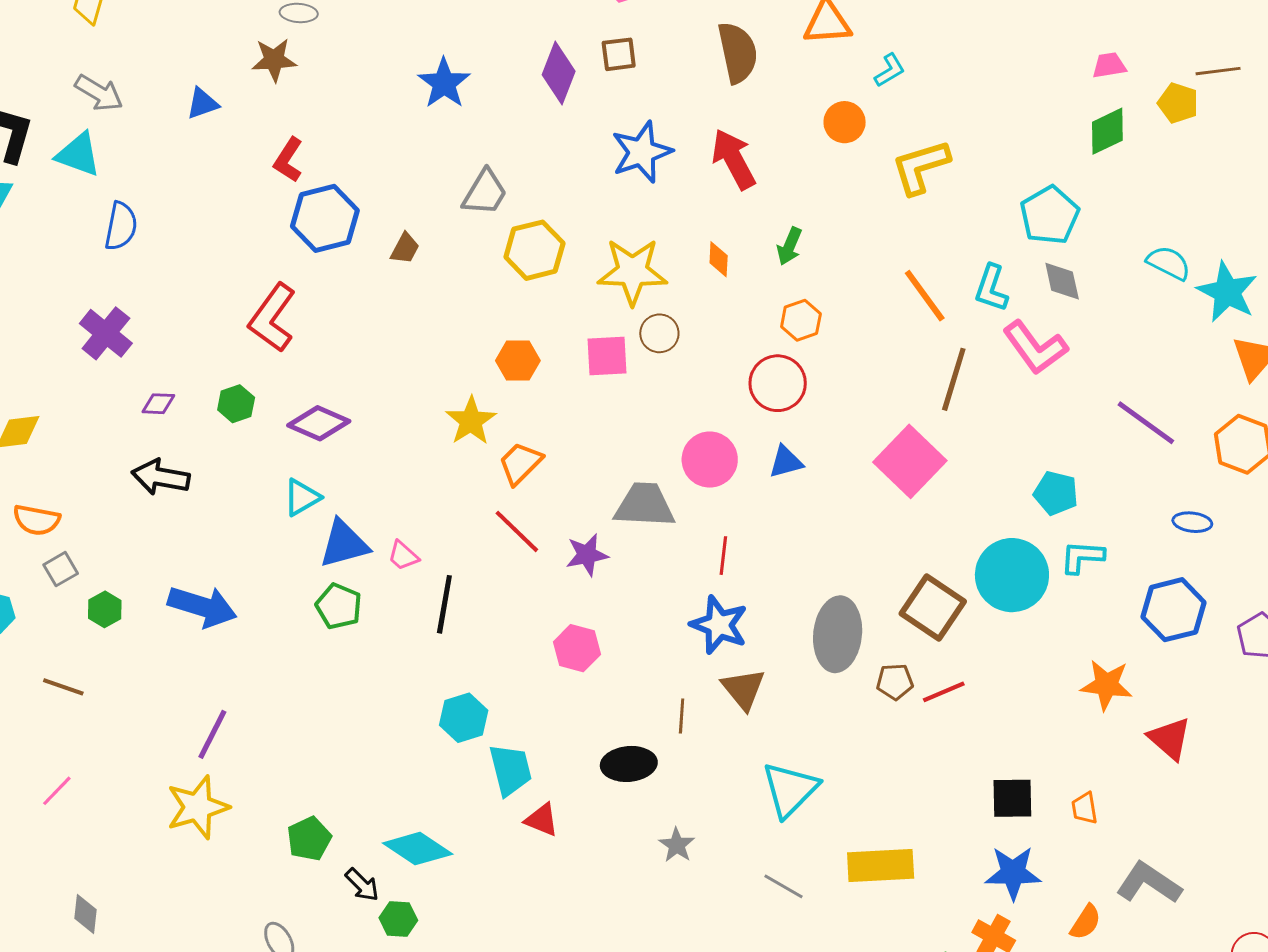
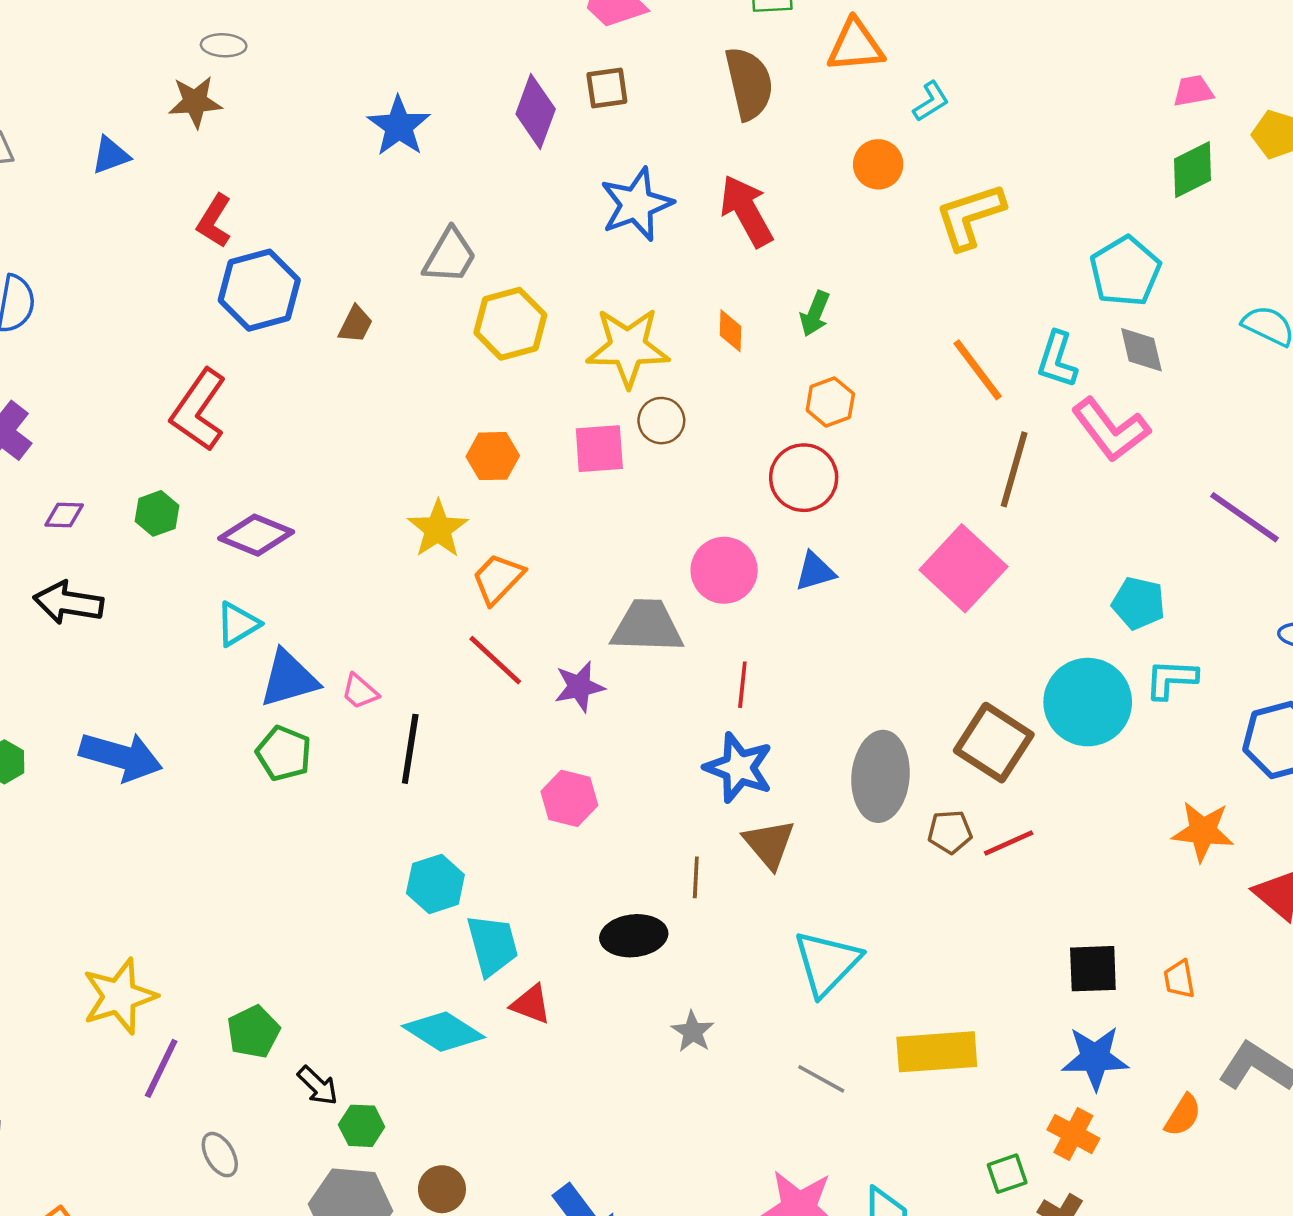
purple line: (212, 734) -> (161, 1068), moved
cyan diamond: (418, 849) -> (443, 1032), moved

